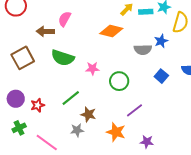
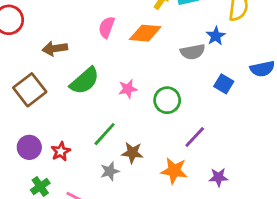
pink semicircle: (65, 19) -> (107, 27), moved
green semicircle: (63, 58) -> (85, 81), turned -50
gray star: (77, 130) -> (110, 171), moved

